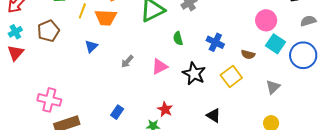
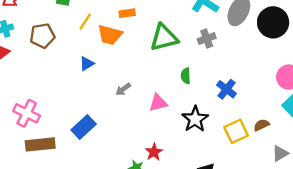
brown semicircle: (248, 54) -> (261, 125), moved, turned 128
blue rectangle: (117, 112) -> (84, 127), moved, size x1.5

